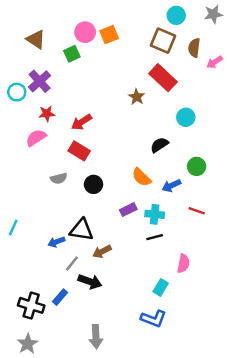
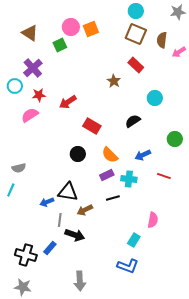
cyan circle: (176, 15) -> (136, 11), moved
red rectangle: (163, 78) -> (136, 65), size x0.7
cyan circle: (17, 92) -> (15, 86), moved
red rectangle: (79, 151) -> (92, 126), moved
green circle: (197, 166) -> (175, 139), moved
orange semicircle: (141, 177) -> (110, 155), moved
gray semicircle: (59, 178) -> (19, 168), moved
black line: (155, 237) -> (113, 198), moved
gray line: (72, 264) -> (60, 220), turned -32
gray star: (28, 344) -> (23, 287), turned -30

